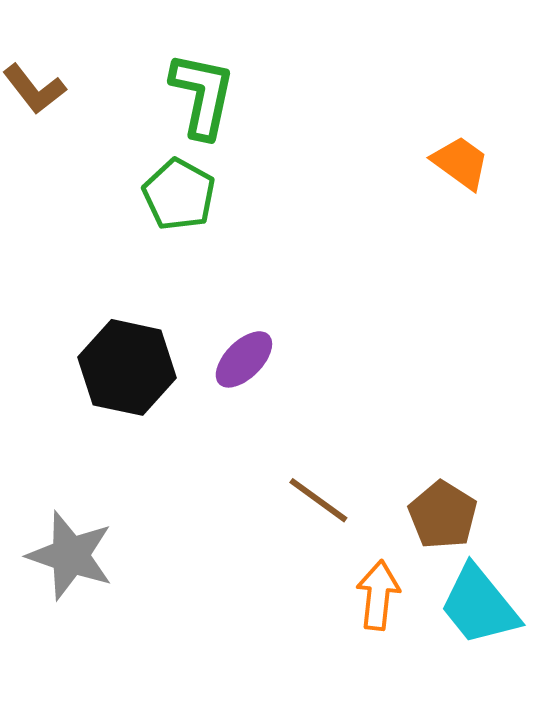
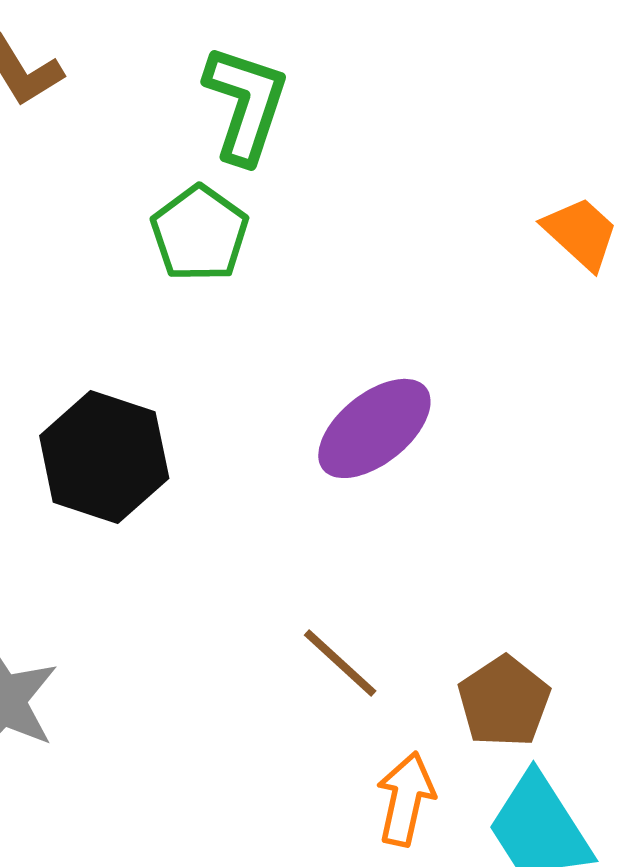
purple ellipse: (244, 359) -> (374, 428), moved, size x1.4

